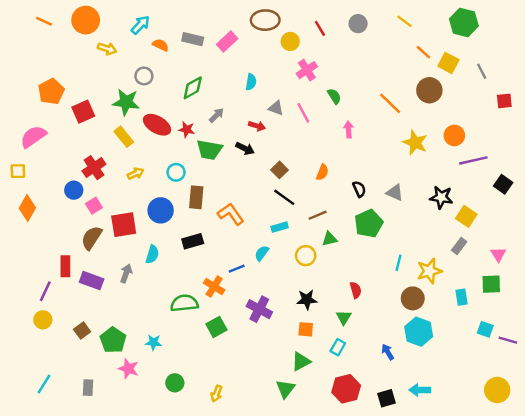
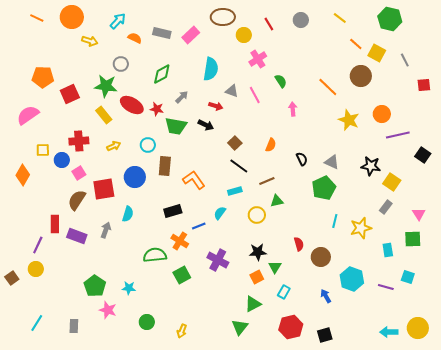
cyan semicircle: (251, 82) -> (211, 69), size x1.6
orange pentagon: (51, 91) -> (43, 77), turned 30
red cross: (94, 168) -> (79, 141), turned 30
yellow square: (18, 171) -> (43, 150), moved
green pentagon: (369, 223) -> (324, 188), moved
black rectangle: (193, 241) -> (173, 211), moved
brown circle: (413, 298) -> (321, 257), moved
green triangle: (344, 317) -> (275, 267), moved
orange square: (306, 329) -> (257, 277), turned -32
brown square: (82, 331) -> (12, 278), moved
purple line: (508, 340) -> (386, 287), moved
cyan arrow: (420, 390) -> (389, 332), moved

